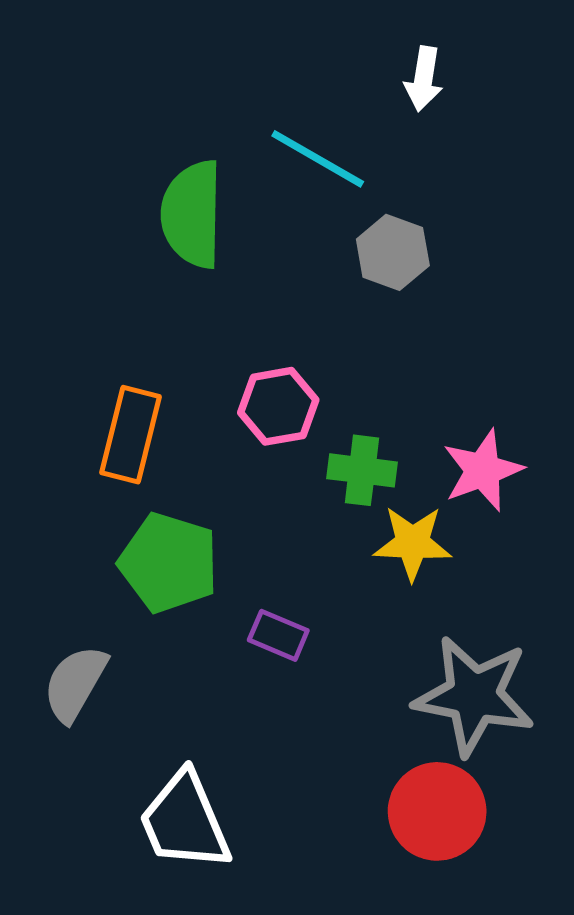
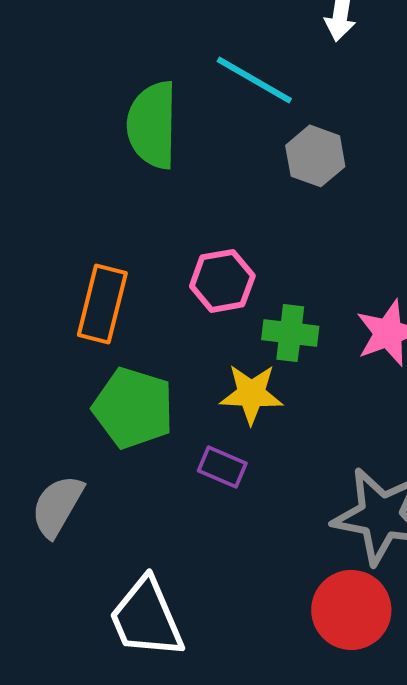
yellow star: (412, 543) -> (251, 394), moved

